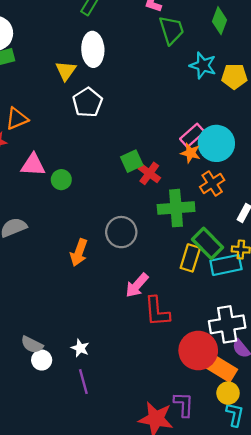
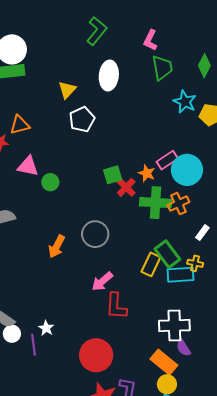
white ellipse: (93, 49) -> (109, 76), moved
orange star: (190, 153) -> (147, 173), moved
green cross: (176, 208) -> (156, 203), moved
red circle: (198, 351) -> (96, 355), moved
purple line: (83, 382) -> (33, 345), moved

